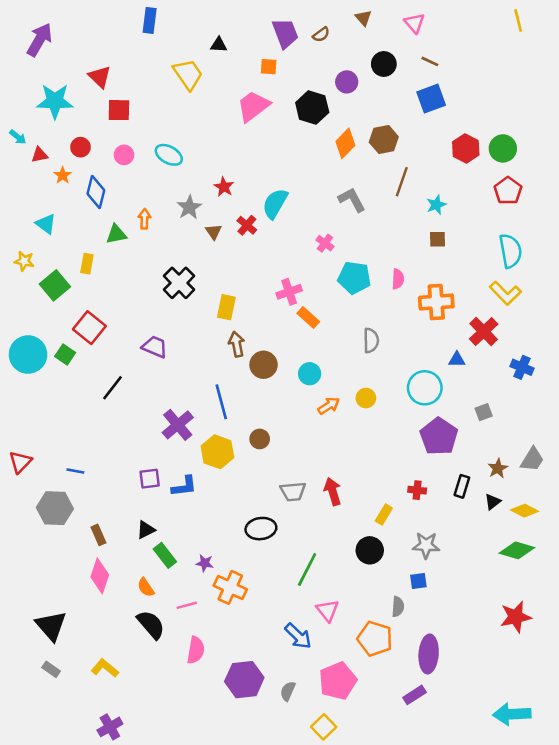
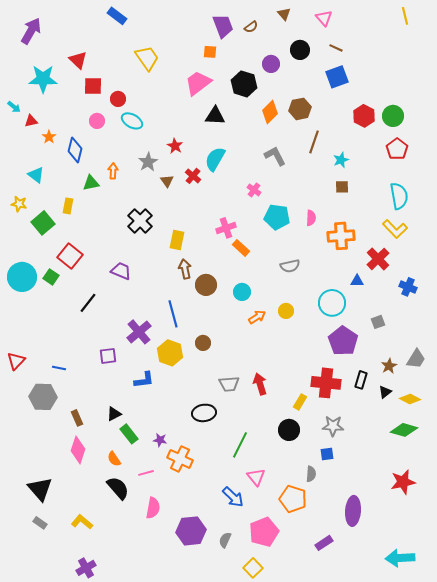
blue rectangle: (150, 20) -> (117, 16), turned -60
black triangle: (219, 45) -> (215, 116), moved, size x1.5
red circle: (80, 147) -> (118, 99), moved
gray semicircle: (371, 340) -> (290, 266), turned 78
purple square: (150, 479) -> (108, 356), moved
red cross: (417, 490) -> (326, 383), size x2.0
purple ellipse: (429, 654) -> (353, 511), moved

